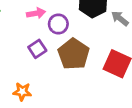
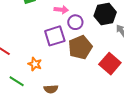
purple square: (37, 49) -> (55, 36), size x1.5

